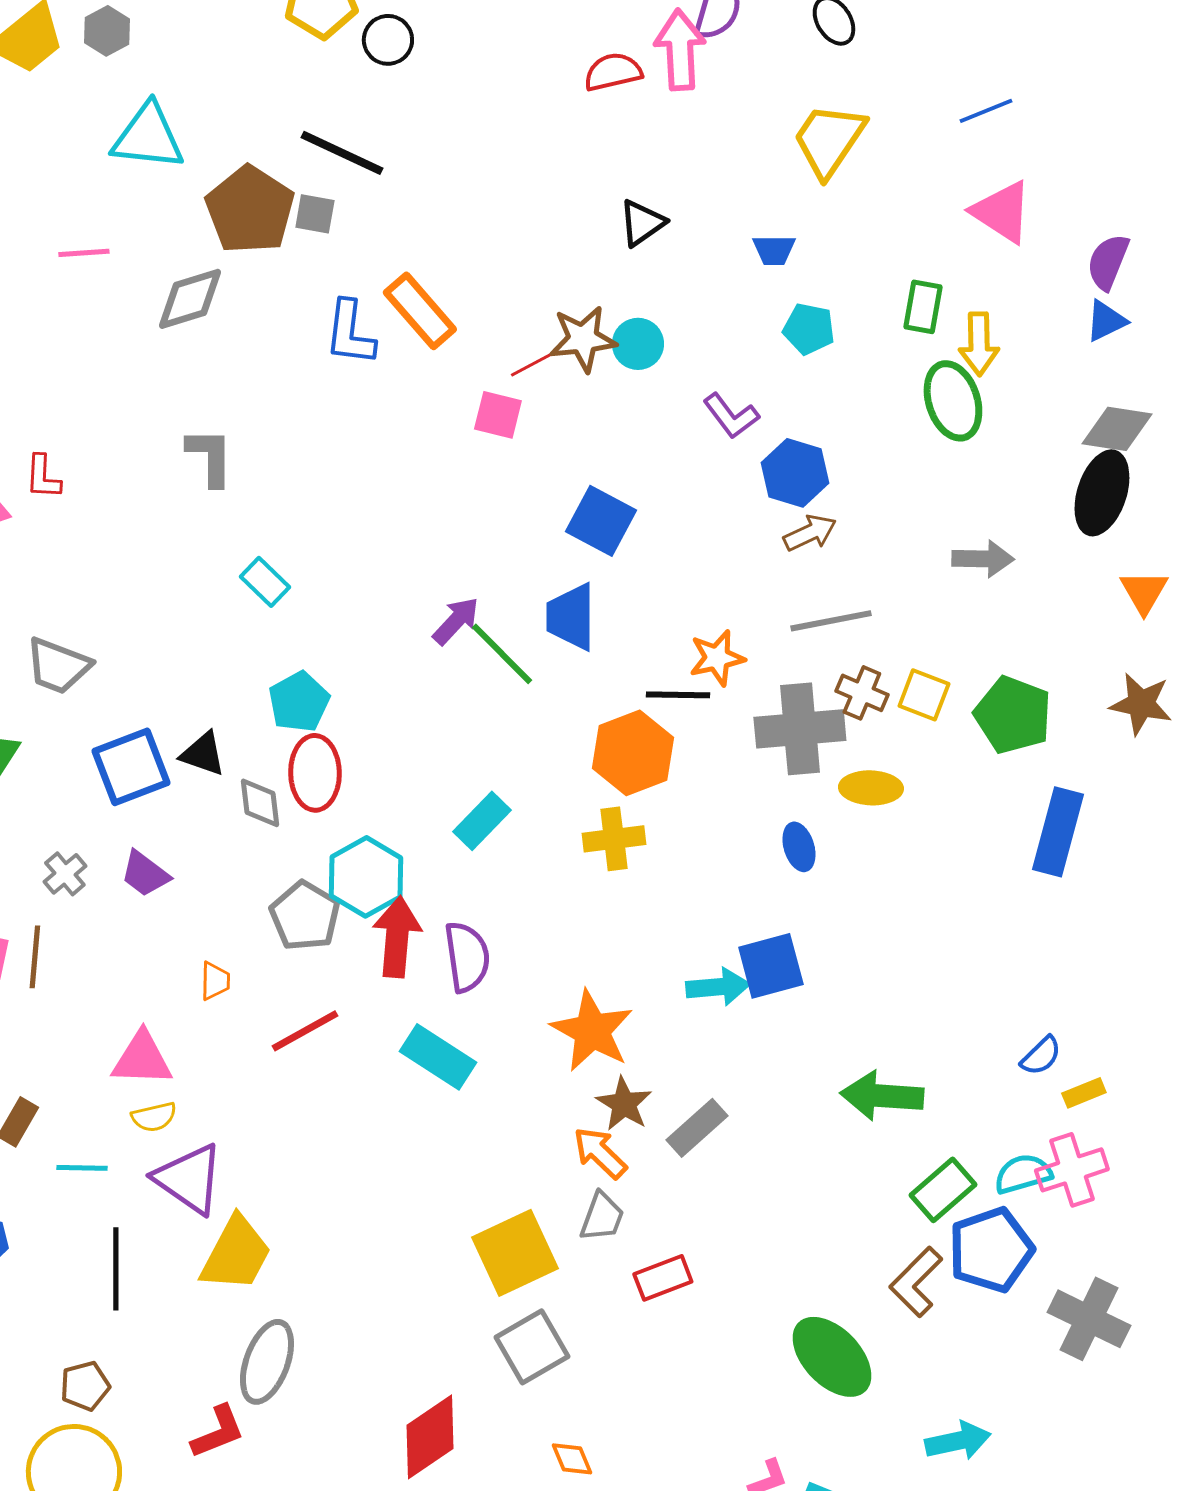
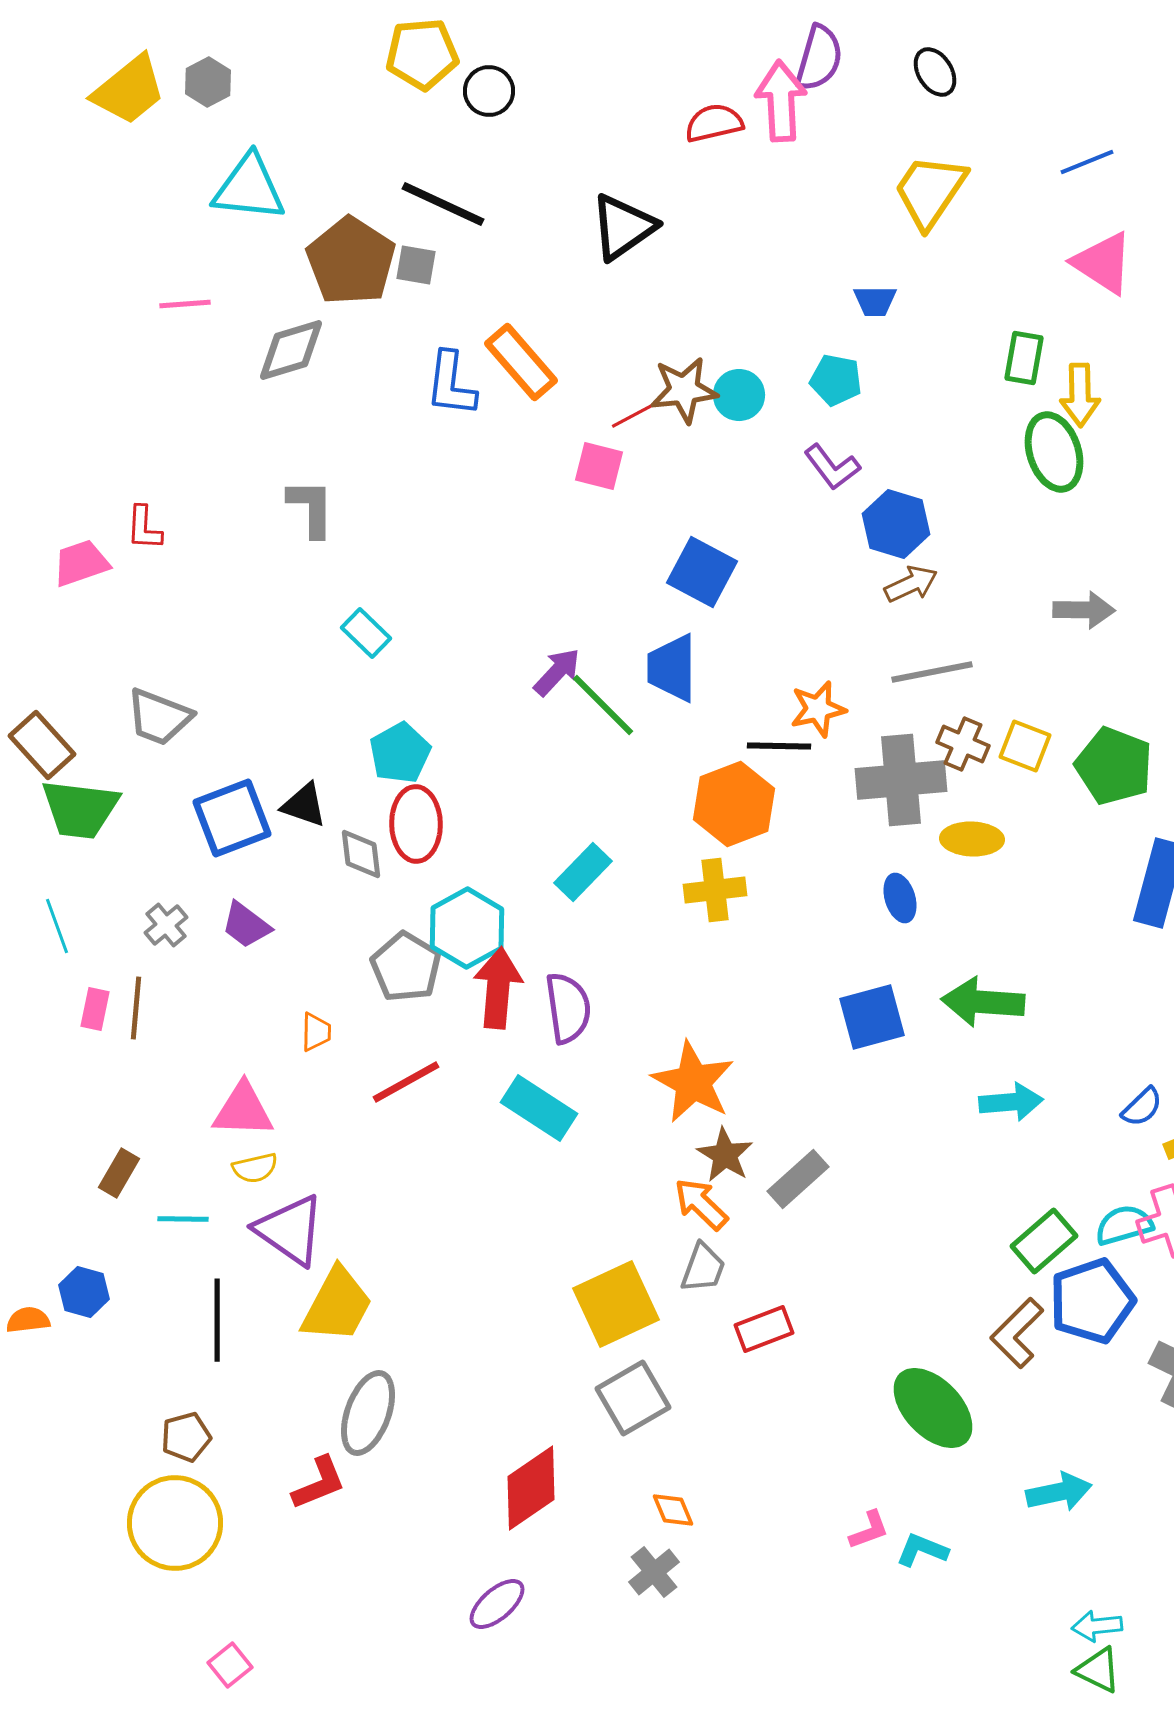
black triangle: (642, 223) -> (623, 227), moved, size x1.4
cyan pentagon: (809, 329) -> (836, 380), moved
cyan arrow: (718, 987) -> (1011, 1102), moved
green arrow: (882, 1096) -> (983, 1002), moved

